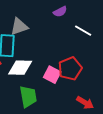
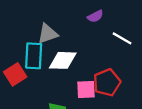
white diamond: (20, 68) -> (63, 60), moved
pink square: (52, 75) -> (86, 89), turned -30

